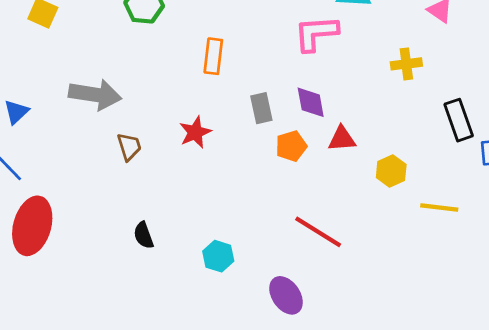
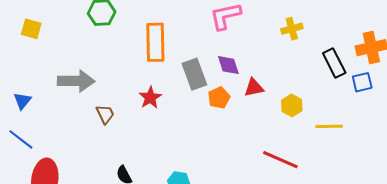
orange rectangle: (213, 56) -> (155, 42), size x1.5
gray rectangle: (261, 108) -> (194, 74), size x1.4
red line: (318, 232) -> (280, 160), moved

